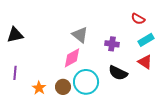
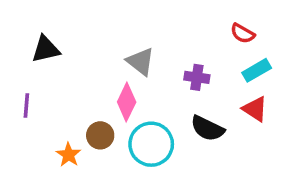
black triangle: (15, 35) -> (46, 49), moved
pink diamond: (72, 58) -> (127, 102), turned -35
purple line: (15, 73) -> (26, 105), moved
brown circle: (63, 87) -> (100, 135), moved

